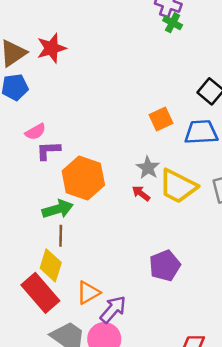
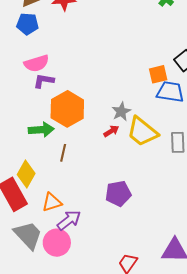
orange square: (161, 119) -> (158, 74), moved
pink semicircle: (35, 132) -> (37, 63), size x1.4
red arrow: (141, 193) -> (111, 131), turned 98
brown line: (61, 236) -> (63, 153), moved

